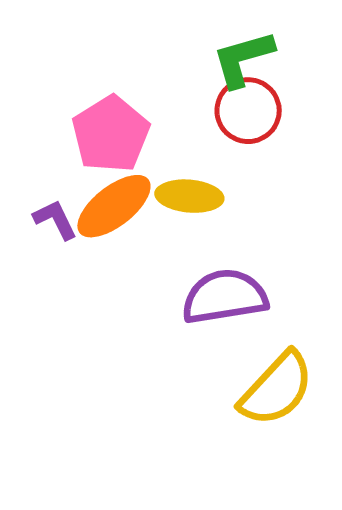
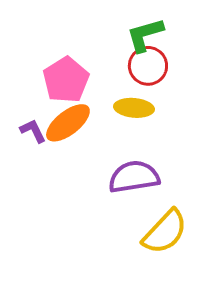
yellow ellipse: (189, 196) -> (134, 108), moved

